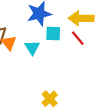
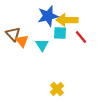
yellow arrow: (81, 18) -> (67, 20), moved

